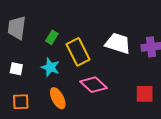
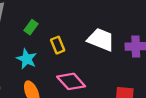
yellow rectangle: (78, 52) -> (58, 45), size x0.6

